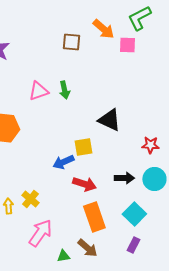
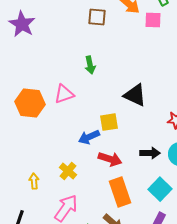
pink triangle: (38, 91) -> (64, 94), moved
yellow cross: (30, 199) -> (68, 171), moved

